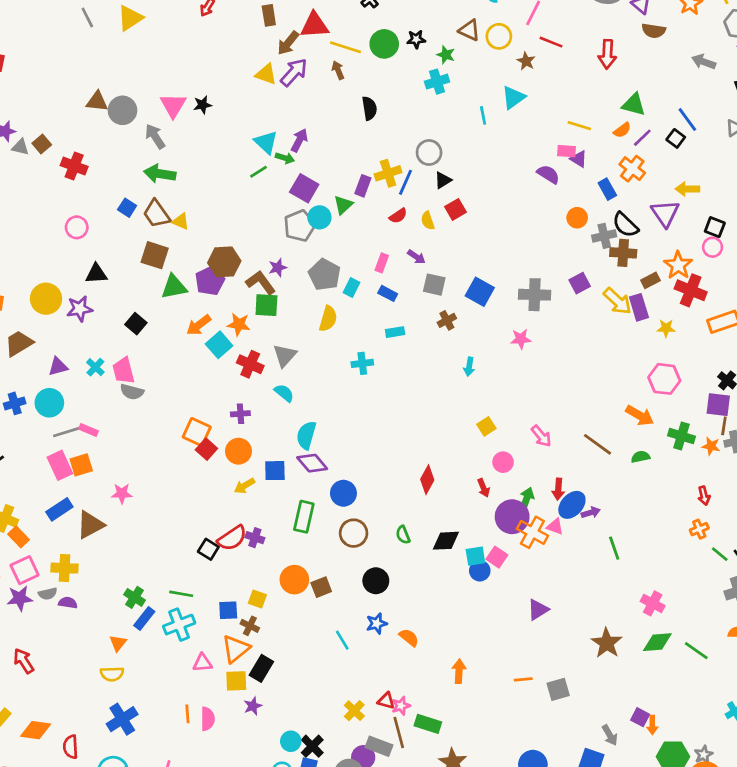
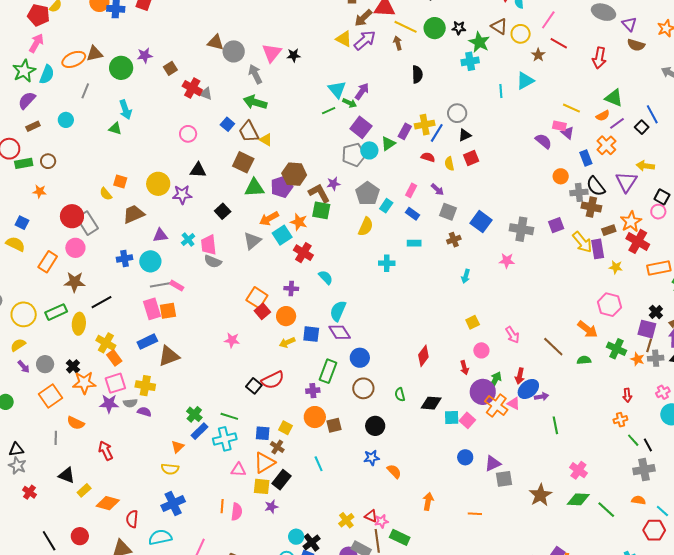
green star: (446, 55) -> (479, 42), size x1.5
gray triangle: (20, 147) -> (206, 94), moved
red semicircle: (398, 216) -> (428, 157), turned -136
gray triangle: (285, 356) -> (252, 241), moved
pink star: (122, 493) -> (232, 340), moved
purple cross: (255, 538) -> (313, 391), moved, turned -32
blue circle: (480, 571) -> (465, 457), moved
cyan line: (342, 640) -> (319, 464), moved
gray square: (558, 689) -> (504, 479), moved

